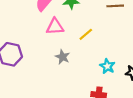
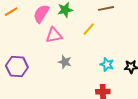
yellow line: (86, 34) -> (89, 29), moved

